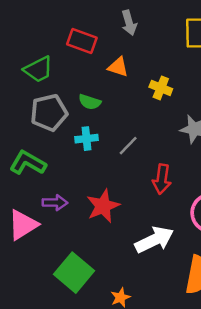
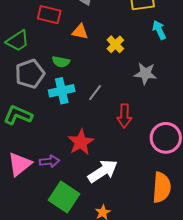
yellow cross: (161, 88) -> (115, 44), turned 30
cyan cross: (86, 139) -> (62, 91), size x1.4
purple arrow: (55, 203) -> (50, 161), moved
white arrow: (154, 240) -> (103, 171), moved

